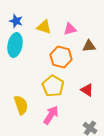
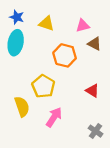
pink triangle: (70, 29) -> (83, 26), moved
brown triangle: (89, 46) -> (94, 44), turned 32
yellow pentagon: (53, 86) -> (43, 86), moved

